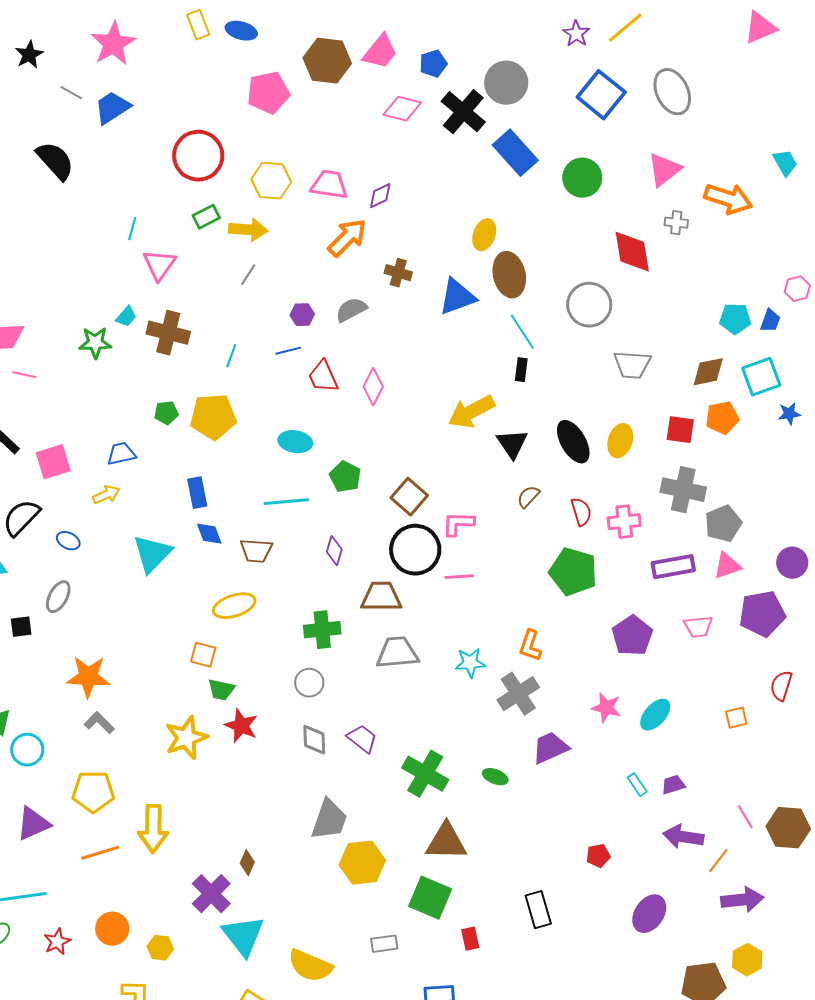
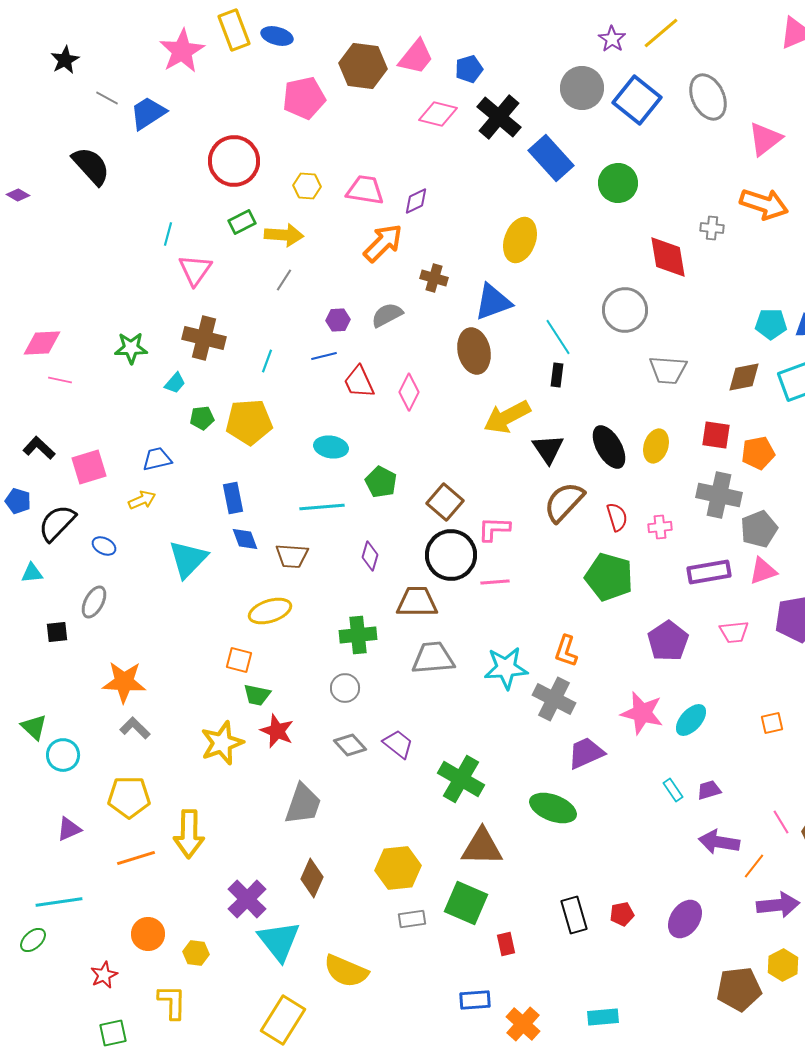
yellow rectangle: (198, 25) -> (234, 30), size x1.4
pink star: (113, 44) -> (182, 51), moved
gray circle: (506, 83) -> (582, 88), moved
pink triangle: (664, 170) -> (765, 139), moved
yellow hexagon: (271, 181) -> (307, 186), size x0.7
yellow ellipse: (484, 235) -> (520, 240), size x1.4
brown ellipse: (509, 275) -> (474, 351), moved
cyan trapezoid: (126, 317) -> (175, 383), moved
orange pentagon: (722, 418) -> (758, 453), moved
brown semicircle: (528, 497) -> (564, 502), size x1.8
pink cross: (624, 522) -> (660, 527), size x0.7
cyan star: (470, 663) -> (506, 668), size x1.4
gray cross: (518, 694) -> (554, 699), turned -30
pink star: (606, 708) -> (642, 713), size x1.4
gray diamond: (314, 740) -> (350, 745), turned -40
green ellipse: (495, 777) -> (553, 808), moved, size x1.8
gray trapezoid: (329, 820) -> (303, 804), moved
purple triangle: (33, 824) -> (69, 829), size x0.7
red pentagon: (598, 856) -> (622, 914), moved
brown diamond: (247, 863) -> (312, 878), moved, size x1.5
red star: (57, 942) -> (104, 975), moved
gray rectangle: (384, 944) -> (412, 919), moved

